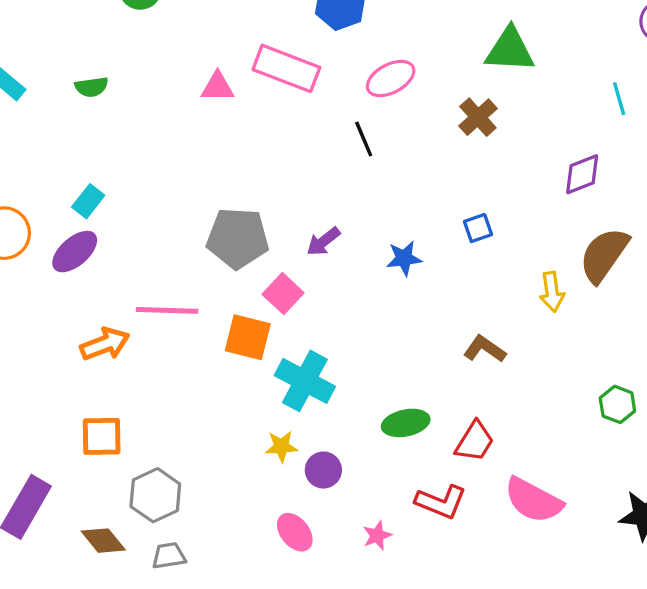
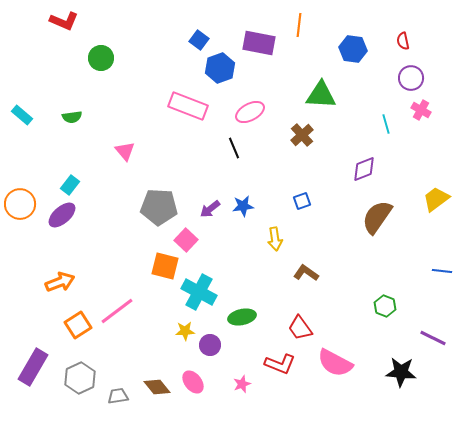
pink triangle: (218, 87) -> (125, 151), moved, turned 50
blue star: (404, 258) -> (243, 206), moved
yellow arrow: (552, 292) -> (275, 239), moved
pink line: (167, 310) -> (117, 311), moved, turned -39
orange arrow: (105, 344) -> (60, 282), moved
green ellipse: (406, 423) -> (242, 317), moved
orange square: (102, 436) -> (78, 325), turned -32
red trapezoid: (475, 441) -> (300, 328), turned 112
gray hexagon: (155, 495) -> (80, 378), moved
brown diamond: (103, 541) -> (157, 387), moved

